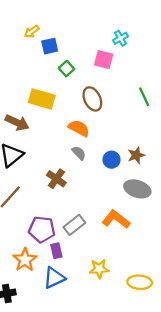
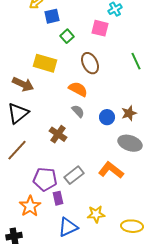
blue triangle: (54, 278) -> (68, 227), moved

